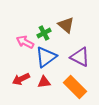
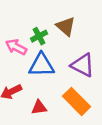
blue triangle: (46, 57) -> (41, 65), turned 35
red triangle: (44, 82) -> (39, 107), moved

